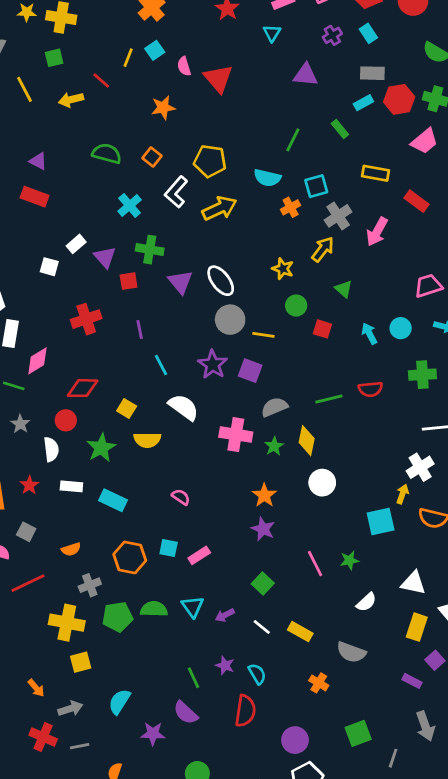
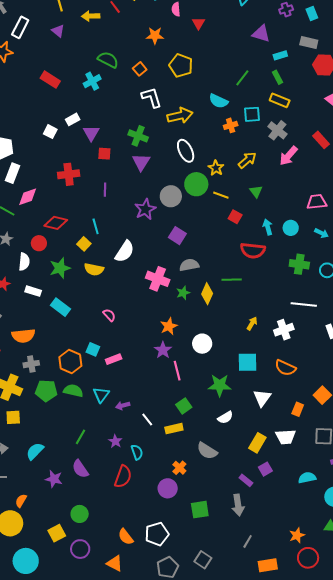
red triangle: (218, 79) -> (198, 23), size x0.6
cyan rectangle: (363, 103) -> (280, 55), moved
purple triangle: (38, 161) -> (58, 31), moved
yellow pentagon: (210, 161) -> (181, 66), moved
yellow rectangle: (375, 173) -> (280, 100), moved
white L-shape: (176, 192) -> (152, 97), turned 110
cyan cross: (130, 205) -> (92, 81), moved
gray cross: (338, 216) -> (277, 130), moved, turned -30
green cross: (150, 250) -> (138, 136), moved
white ellipse: (221, 281) -> (186, 151), moved
green circle: (296, 306) -> (196, 184), moved, size x1.5
yellow line: (263, 335) -> (221, 195), moved
purple star: (213, 364) -> (145, 209), moved
cyan line: (161, 365) -> (96, 226), moved
red semicircle: (370, 389) -> (253, 250), moved, size x1.4
green line: (329, 399) -> (232, 280), moved
white semicircle: (184, 407) -> (125, 252), turned 75
white circle: (322, 483) -> (202, 344), moved
yellow arrow: (402, 494) -> (252, 323), moved
orange semicircle: (71, 549) -> (23, 336), size x1.6
orange hexagon: (130, 557) -> (70, 362), moved
green star: (349, 560) -> (220, 385), size x1.6
pink line: (315, 563) -> (177, 371), moved
white triangle: (413, 583) -> (262, 398), moved, turned 42
green square: (263, 584) -> (184, 406), moved
yellow rectangle: (300, 632) -> (174, 429), turned -54
green line: (194, 678) -> (80, 437), moved, turned 42
gray arrow: (425, 726) -> (238, 505), moved
purple circle: (295, 740) -> (168, 488), moved
gray line: (393, 758) -> (248, 541), moved

